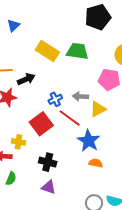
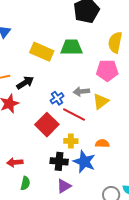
blue star: (89, 141) -> (84, 162), moved
yellow cross: (18, 142) -> (71, 141), moved
orange semicircle: (96, 163) -> (102, 143), moved
purple triangle: (49, 187) -> (64, 186), turned -42

